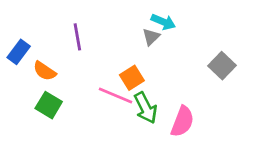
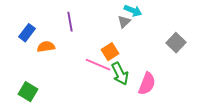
orange semicircle: (45, 71) -> (46, 47), turned 138
green square: (49, 105) -> (28, 92), moved

